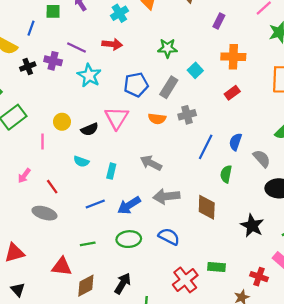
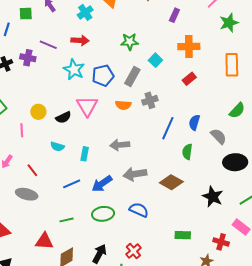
cyan star: (89, 75) -> (74, 69), moved
gray arrow: (151, 163) -> (120, 145), turned -30
brown diamond: (207, 207) -> (171, 182), turned -60
red cross: (185, 280) -> (133, 251), moved, size x0.7

